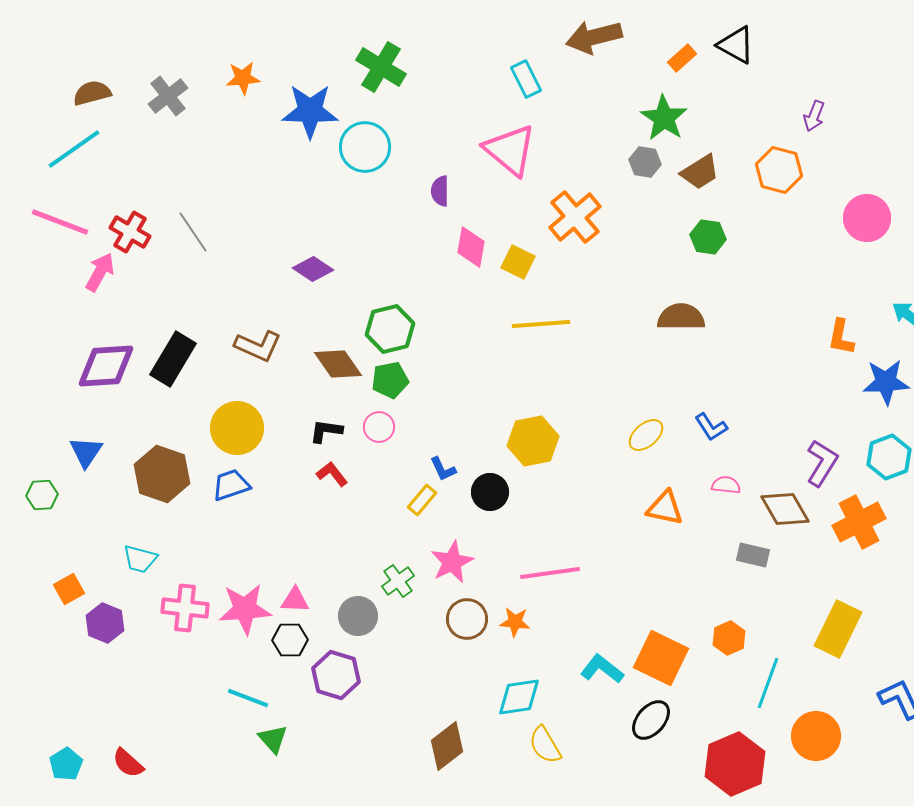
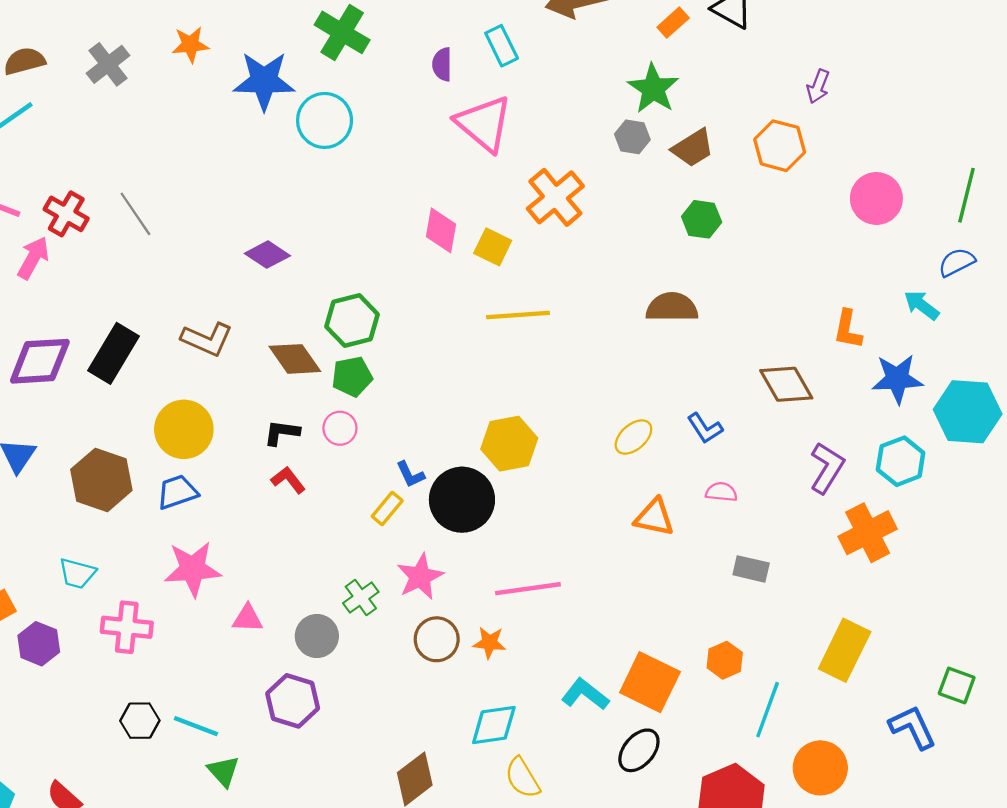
purple semicircle: (440, 191) -> (442, 64), moved
black circle: (490, 492) -> (462, 500), size x1.6
brown diamond: (785, 509) -> (786, 384), moved
pink star: (245, 609) -> (193, 569), moved
black hexagon: (290, 640) -> (140, 721), moved

